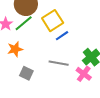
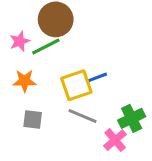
yellow square: (53, 21) -> (76, 85), moved
gray square: (26, 73) -> (33, 119), turned -32

